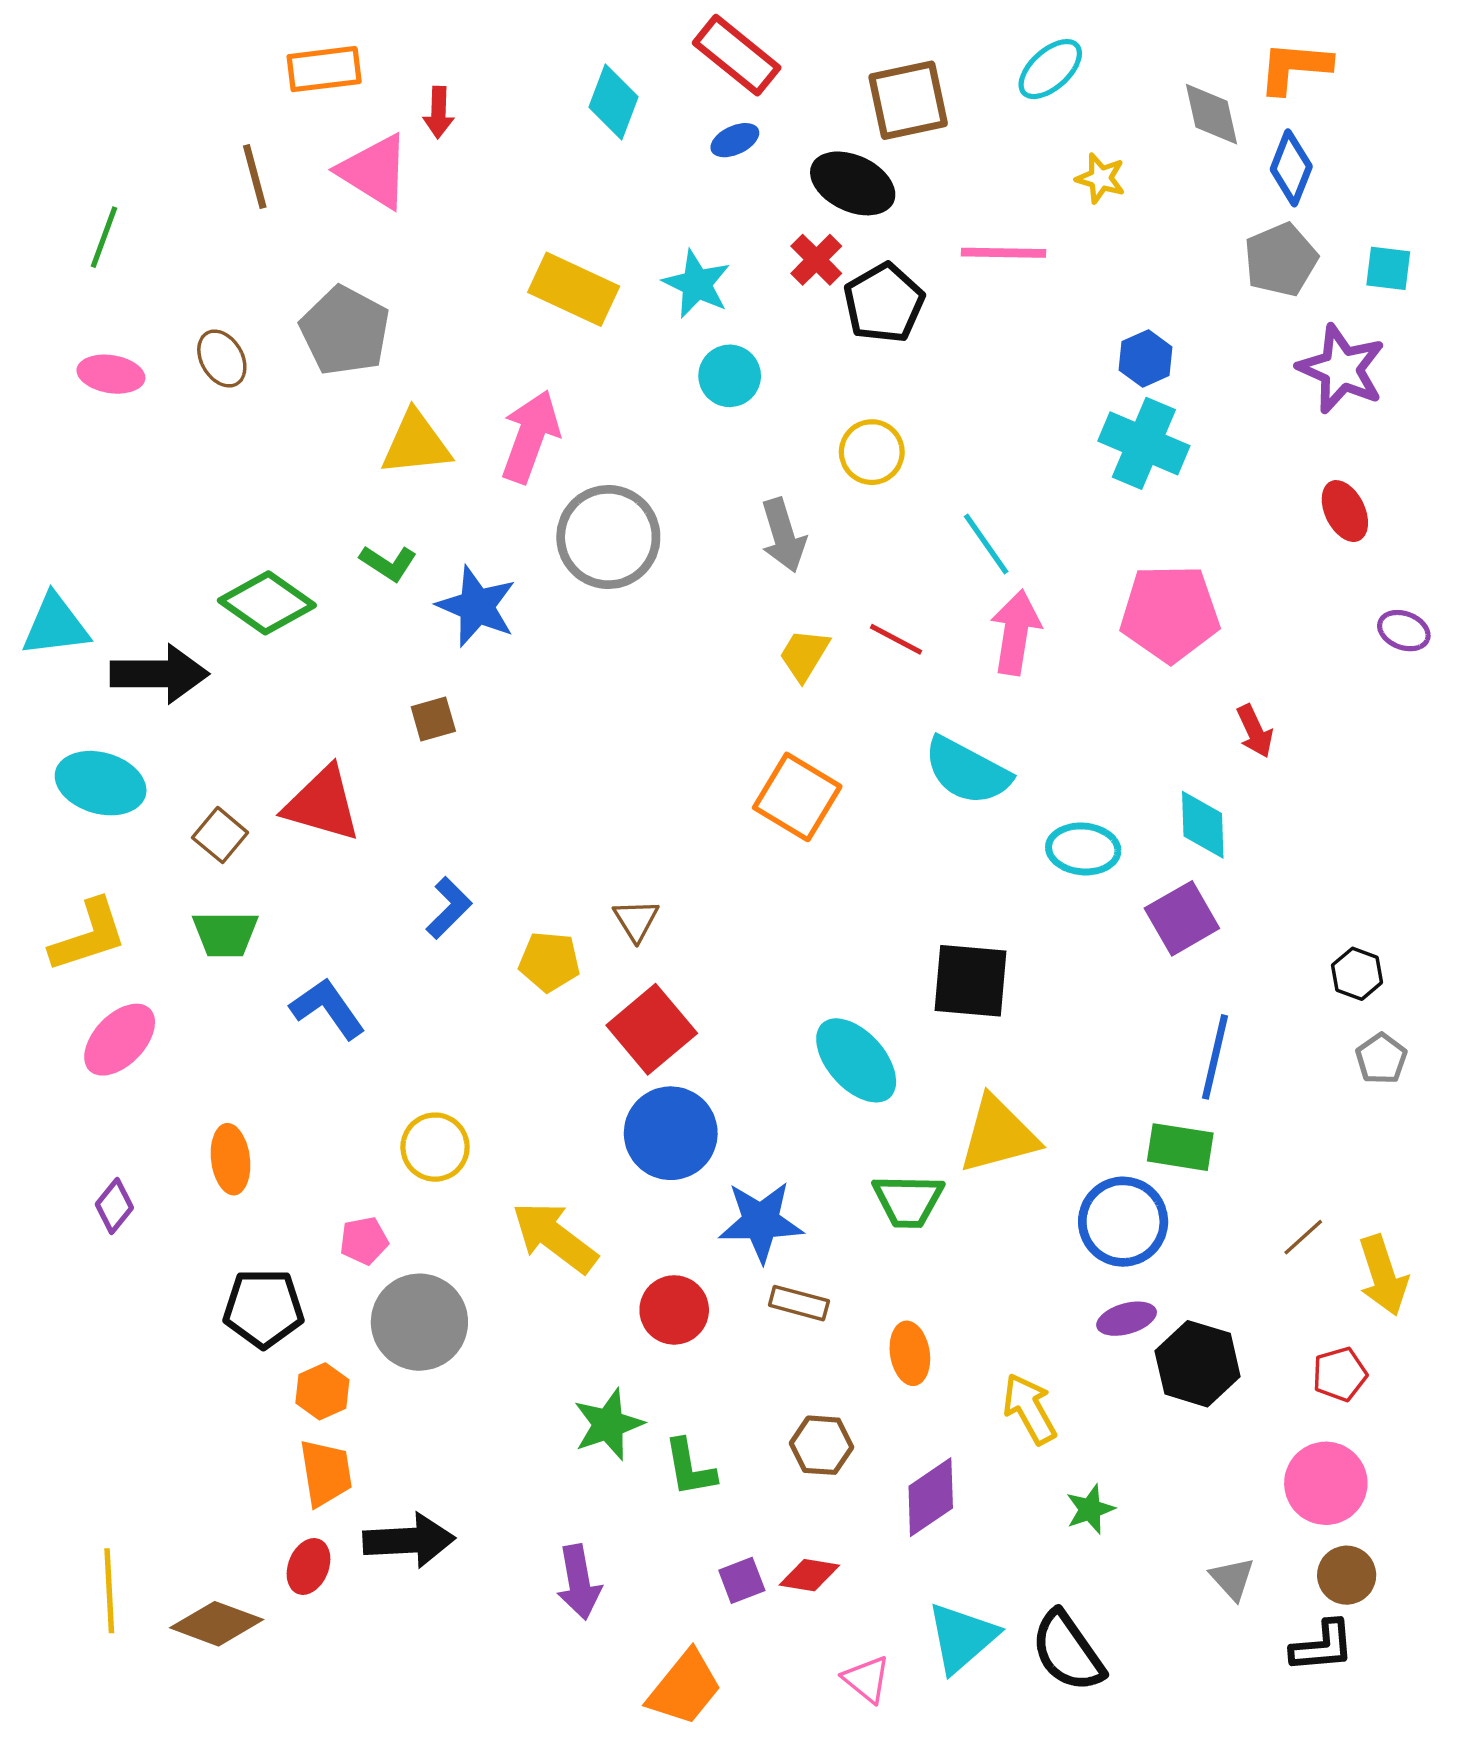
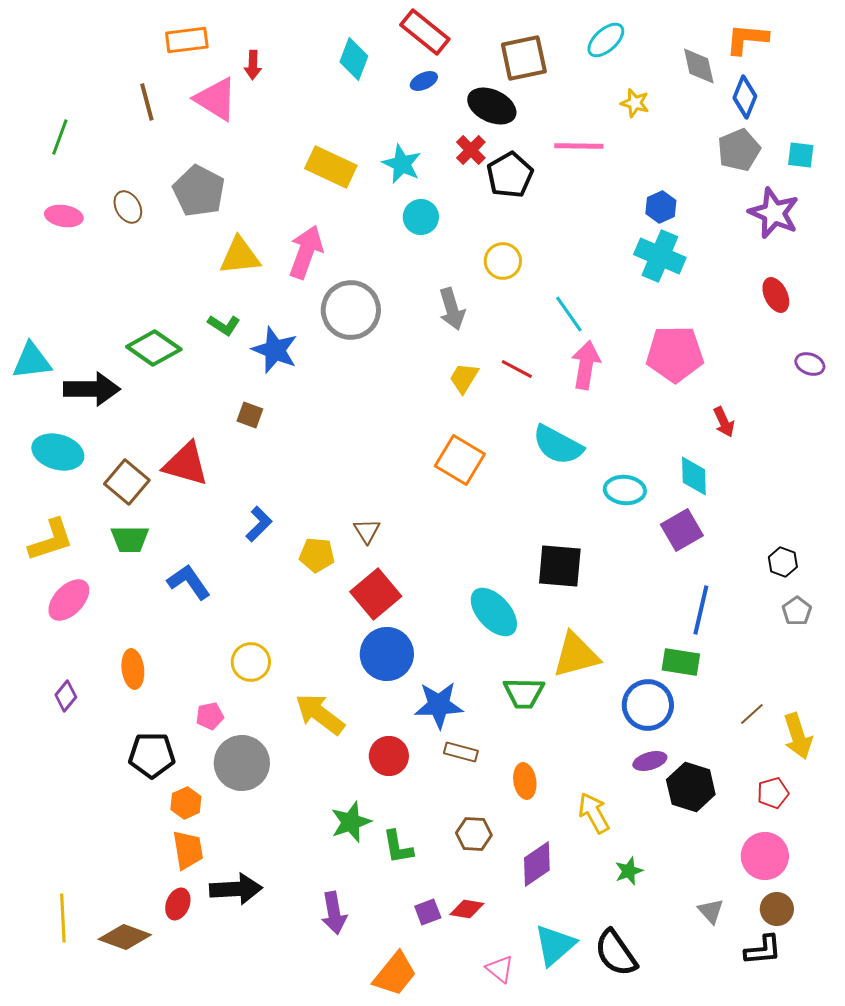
brown square: (433, 719) -> (250, 415), turned 36
brown square: (220, 835) -> (127, 482), size x1.4

